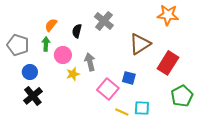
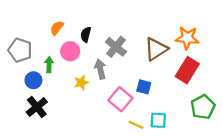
orange star: (168, 15) -> (187, 38), moved
gray cross: (104, 21) -> (116, 47), moved
green arrow: (46, 44) -> (49, 65), moved
pink circle: (63, 55) -> (70, 51), moved

